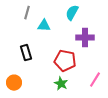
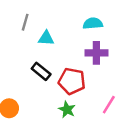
cyan semicircle: (72, 13) -> (93, 23), moved, turned 56
black rectangle: (26, 53) -> (41, 71), moved, turned -35

